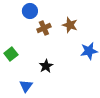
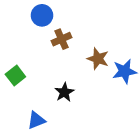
brown star: (70, 25) -> (98, 59), moved
blue triangle: (26, 86) -> (36, 120), turned 32

